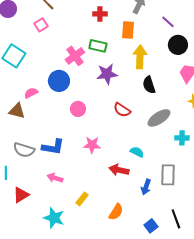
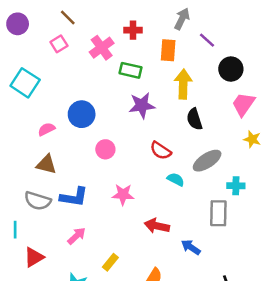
purple line: (168, 22) -> (207, 40), moved
pink cross: (75, 56) -> (102, 48), moved
brown triangle: (17, 111) -> (46, 164), moved
cyan semicircle: (137, 152) -> (176, 179), moved
gray rectangle: (168, 175) -> (218, 213), moved
pink arrow: (55, 178) -> (77, 236), turned 119
blue arrow: (146, 187) -> (191, 247), turned 105

